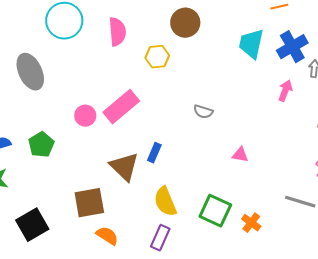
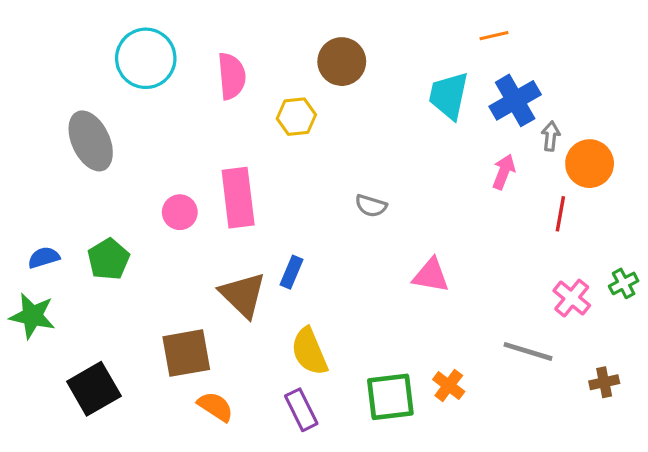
pink rectangle: (121, 107) -> (238, 198), turned -57
pink triangle: (240, 155) -> (431, 275), size x1.4
green square: (215, 211) -> (390, 397), moved, turned -32
purple rectangle: (160, 238) -> (301, 410), turned -50

